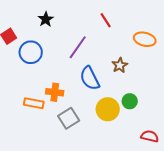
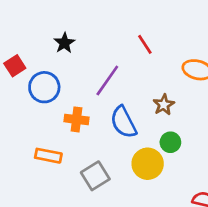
orange cross: (55, 92) -> (76, 119), moved
green circle: (130, 101) -> (170, 142), moved

